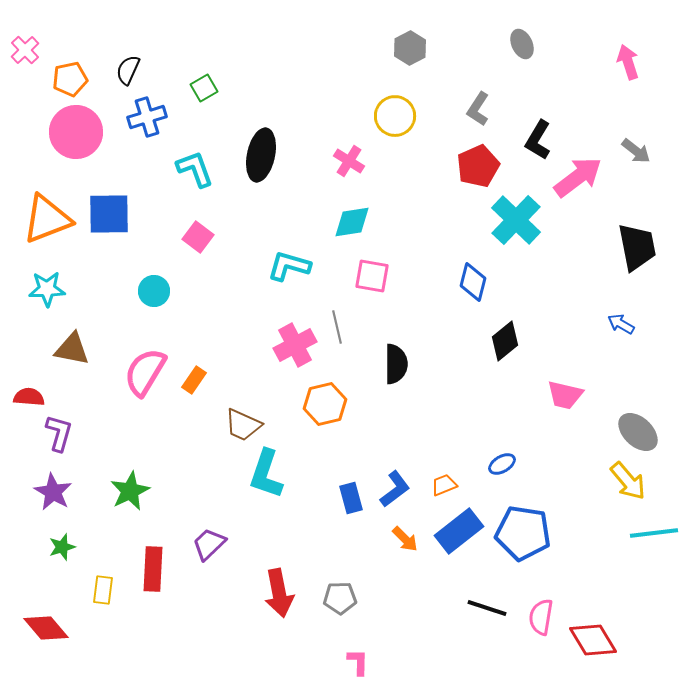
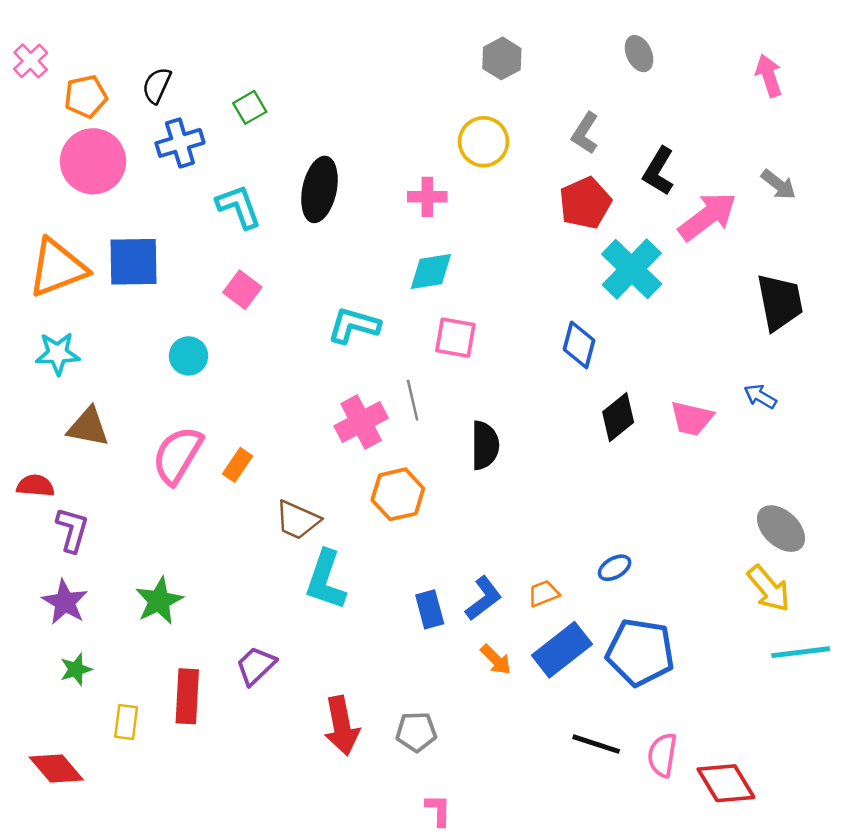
pink cross: (349, 161) -> (427, 197), turned -32
pink trapezoid: (565, 395) -> (692, 418), moved

